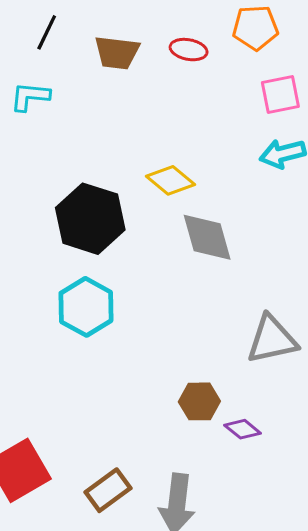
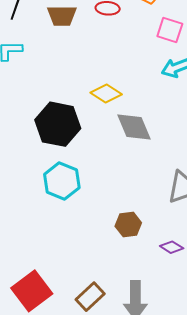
pink square: (280, 95) -> (170, 30), turned 36
brown hexagon: (199, 401) -> (128, 224), moved

